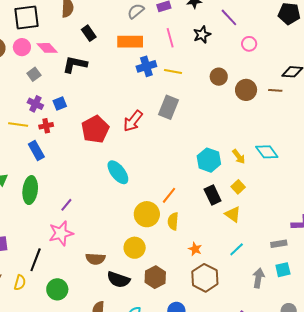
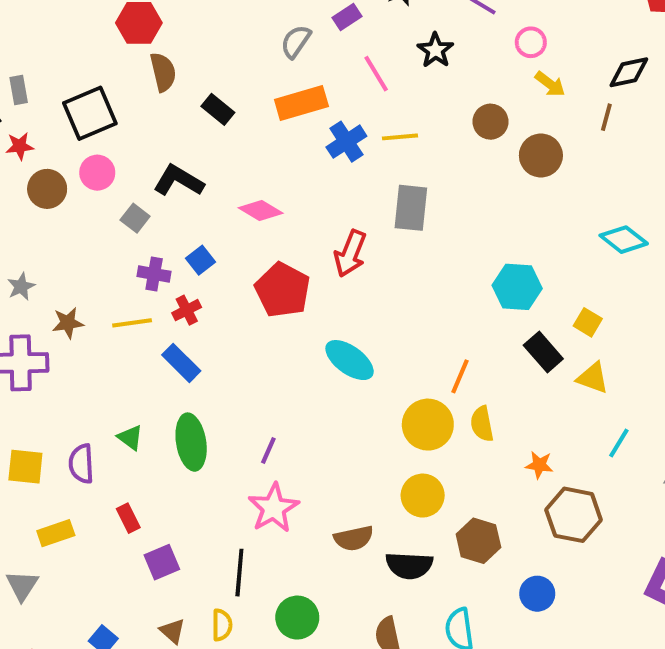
pink diamond: (47, 48) -> (261, 210), moved
black L-shape: (75, 64) -> (179, 181), moved, turned 35
brown circle: (246, 90) -> (541, 156), moved
brown line: (275, 90) -> (606, 117), turned -64
yellow arrow: (239, 157) -> (550, 84), moved

